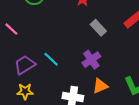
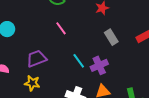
pink line: (11, 29) -> (61, 28), moved
cyan line: (51, 59) -> (79, 61), moved

